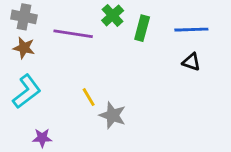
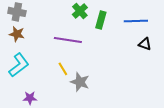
purple line: (73, 34) -> (68, 40), moved
black triangle: (191, 62) -> (145, 44), moved

